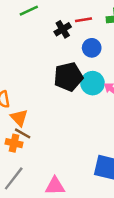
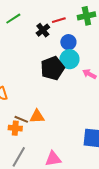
cyan circle: (93, 83) -> (69, 59), moved
orange triangle: (19, 118) -> (37, 116), moved, turned -42

